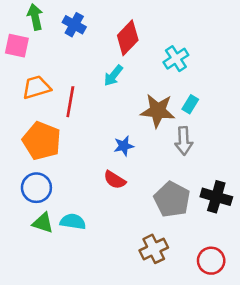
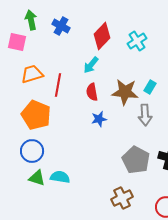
cyan cross: (176, 59) -> (137, 41), moved
red semicircle: (115, 180) -> (92, 92), moved, turned 48

